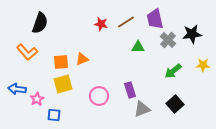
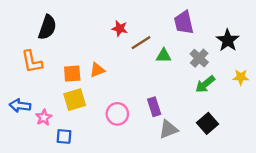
brown line: (126, 22) -> (141, 43), moved
black star: (192, 34) -> (228, 40), turned -30
gray cross: (168, 40) -> (199, 58), moved
orange L-shape: (27, 52) -> (32, 62), turned 30

